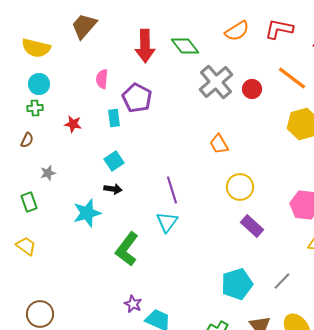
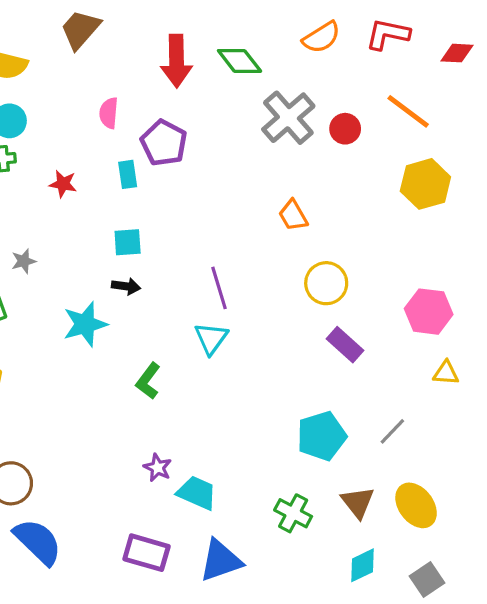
cyan square: (114, 161) -> (128, 242), turned 30
green L-shape: (127, 249) -> (148, 381), size x0.7

